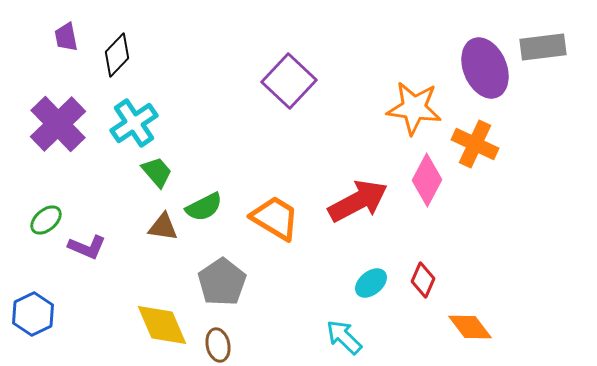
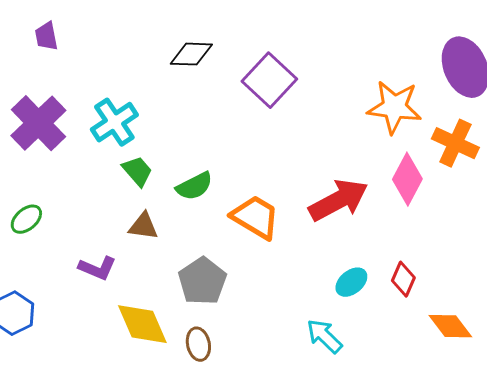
black diamond: (117, 55) -> (191, 54), moved, turned 48
green semicircle: (204, 207) -> (194, 186), moved
purple L-shape: (87, 247) -> (97, 268), moved

